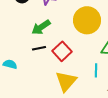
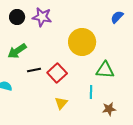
green arrow: (41, 27) -> (17, 51), moved
yellow triangle: (66, 81) -> (61, 103), size x0.6

